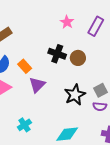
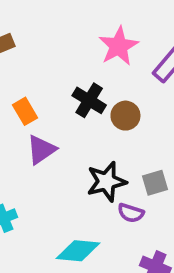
pink star: (67, 22) -> (119, 46), size x1.5
purple semicircle: (100, 106) -> (131, 213), moved

